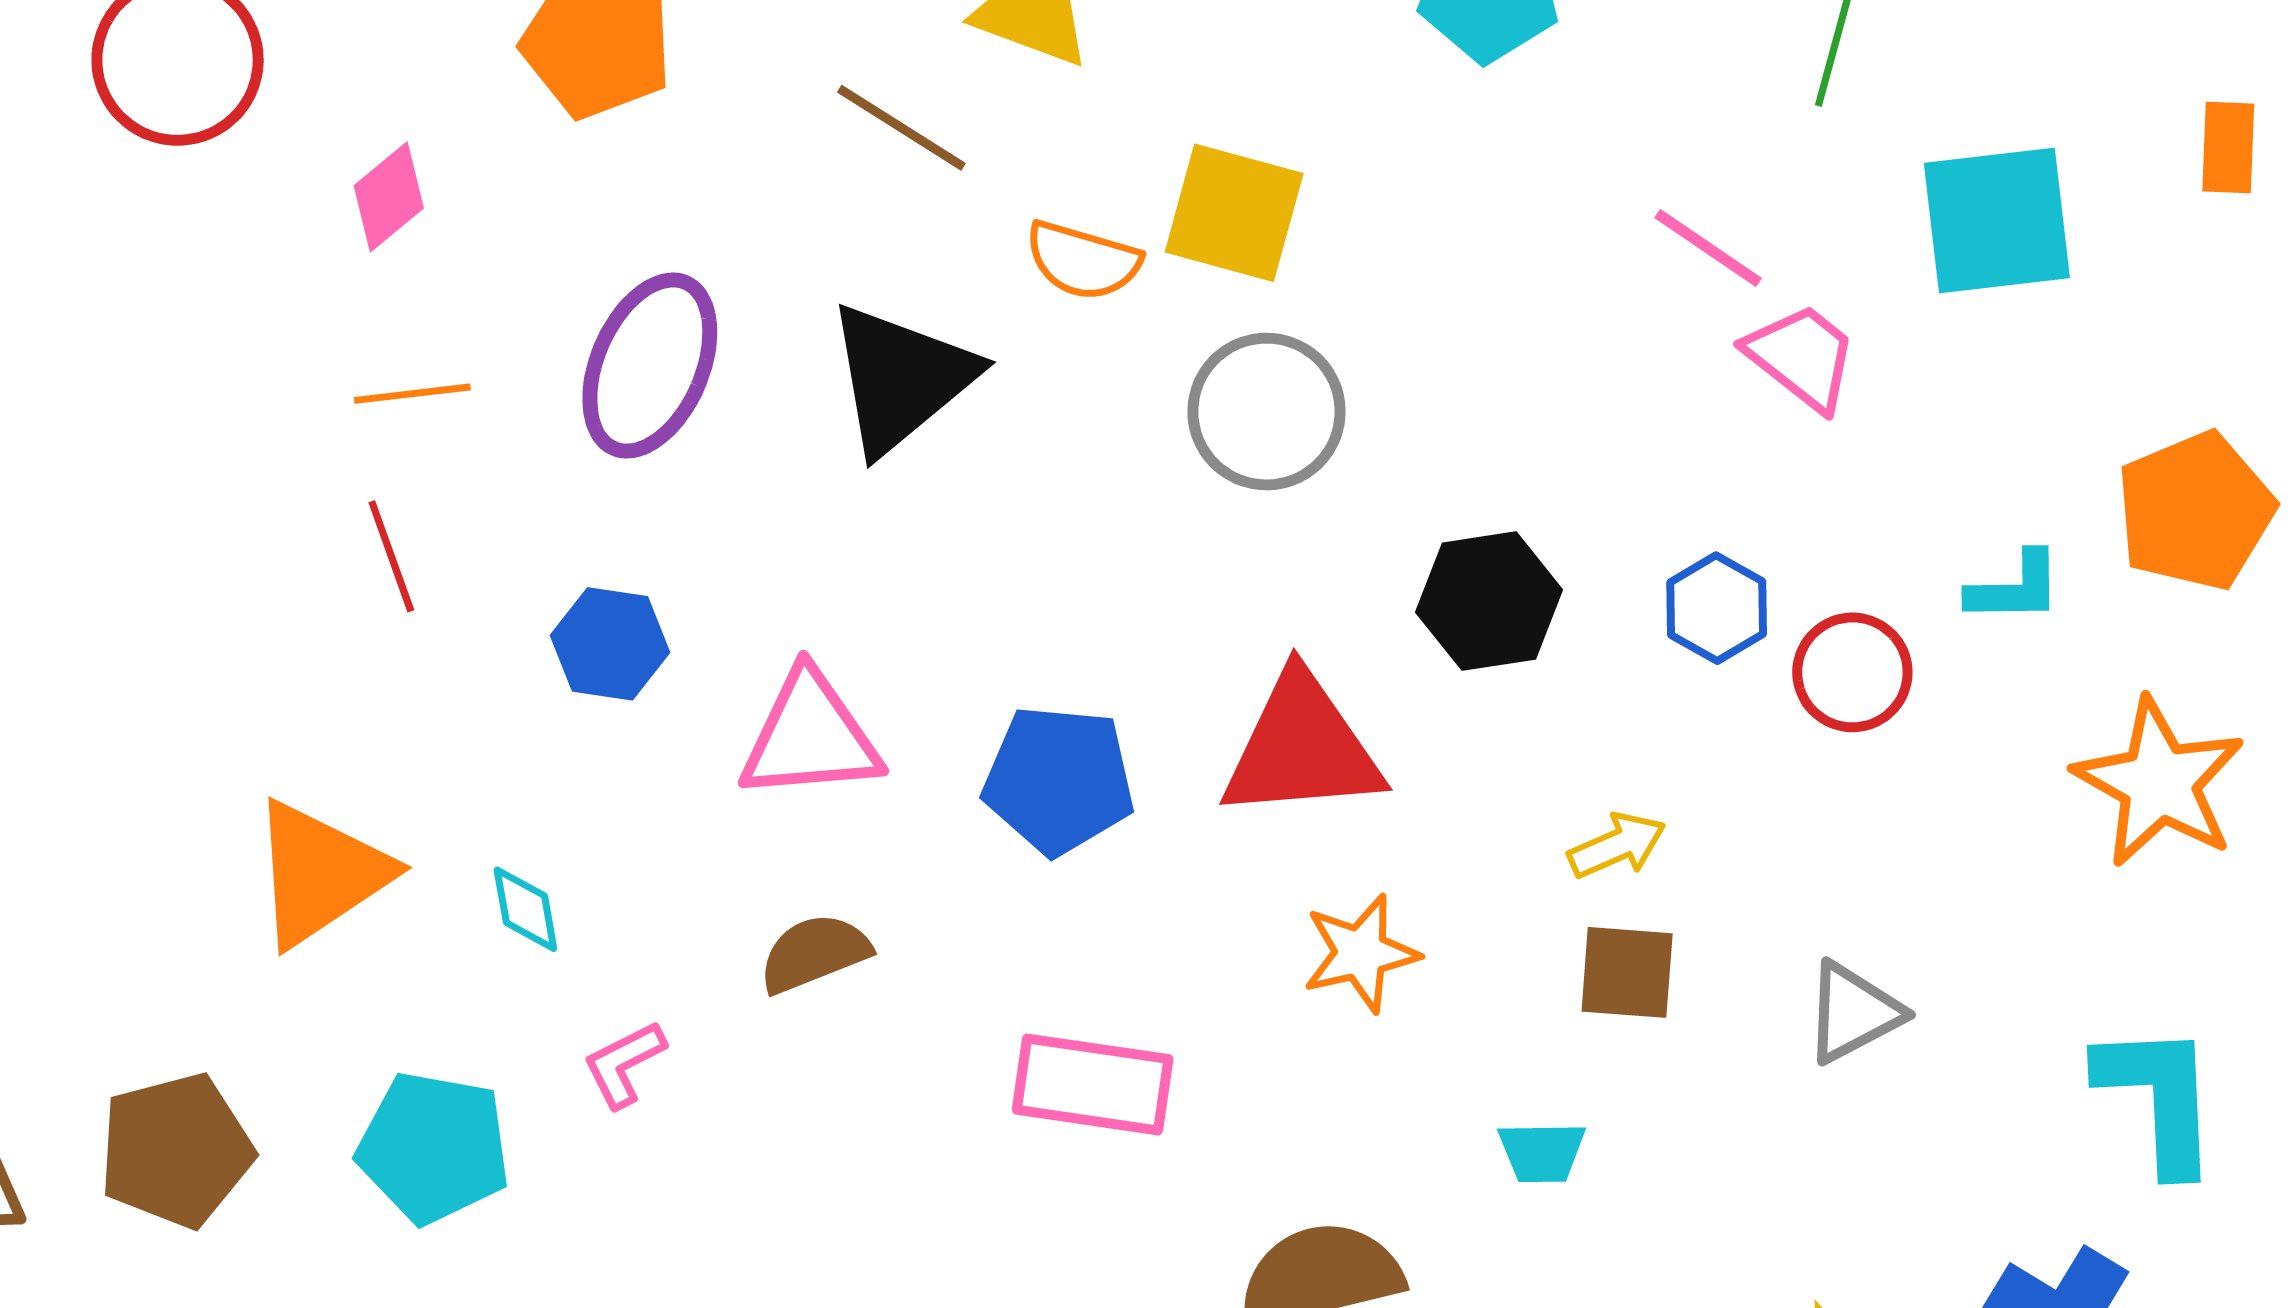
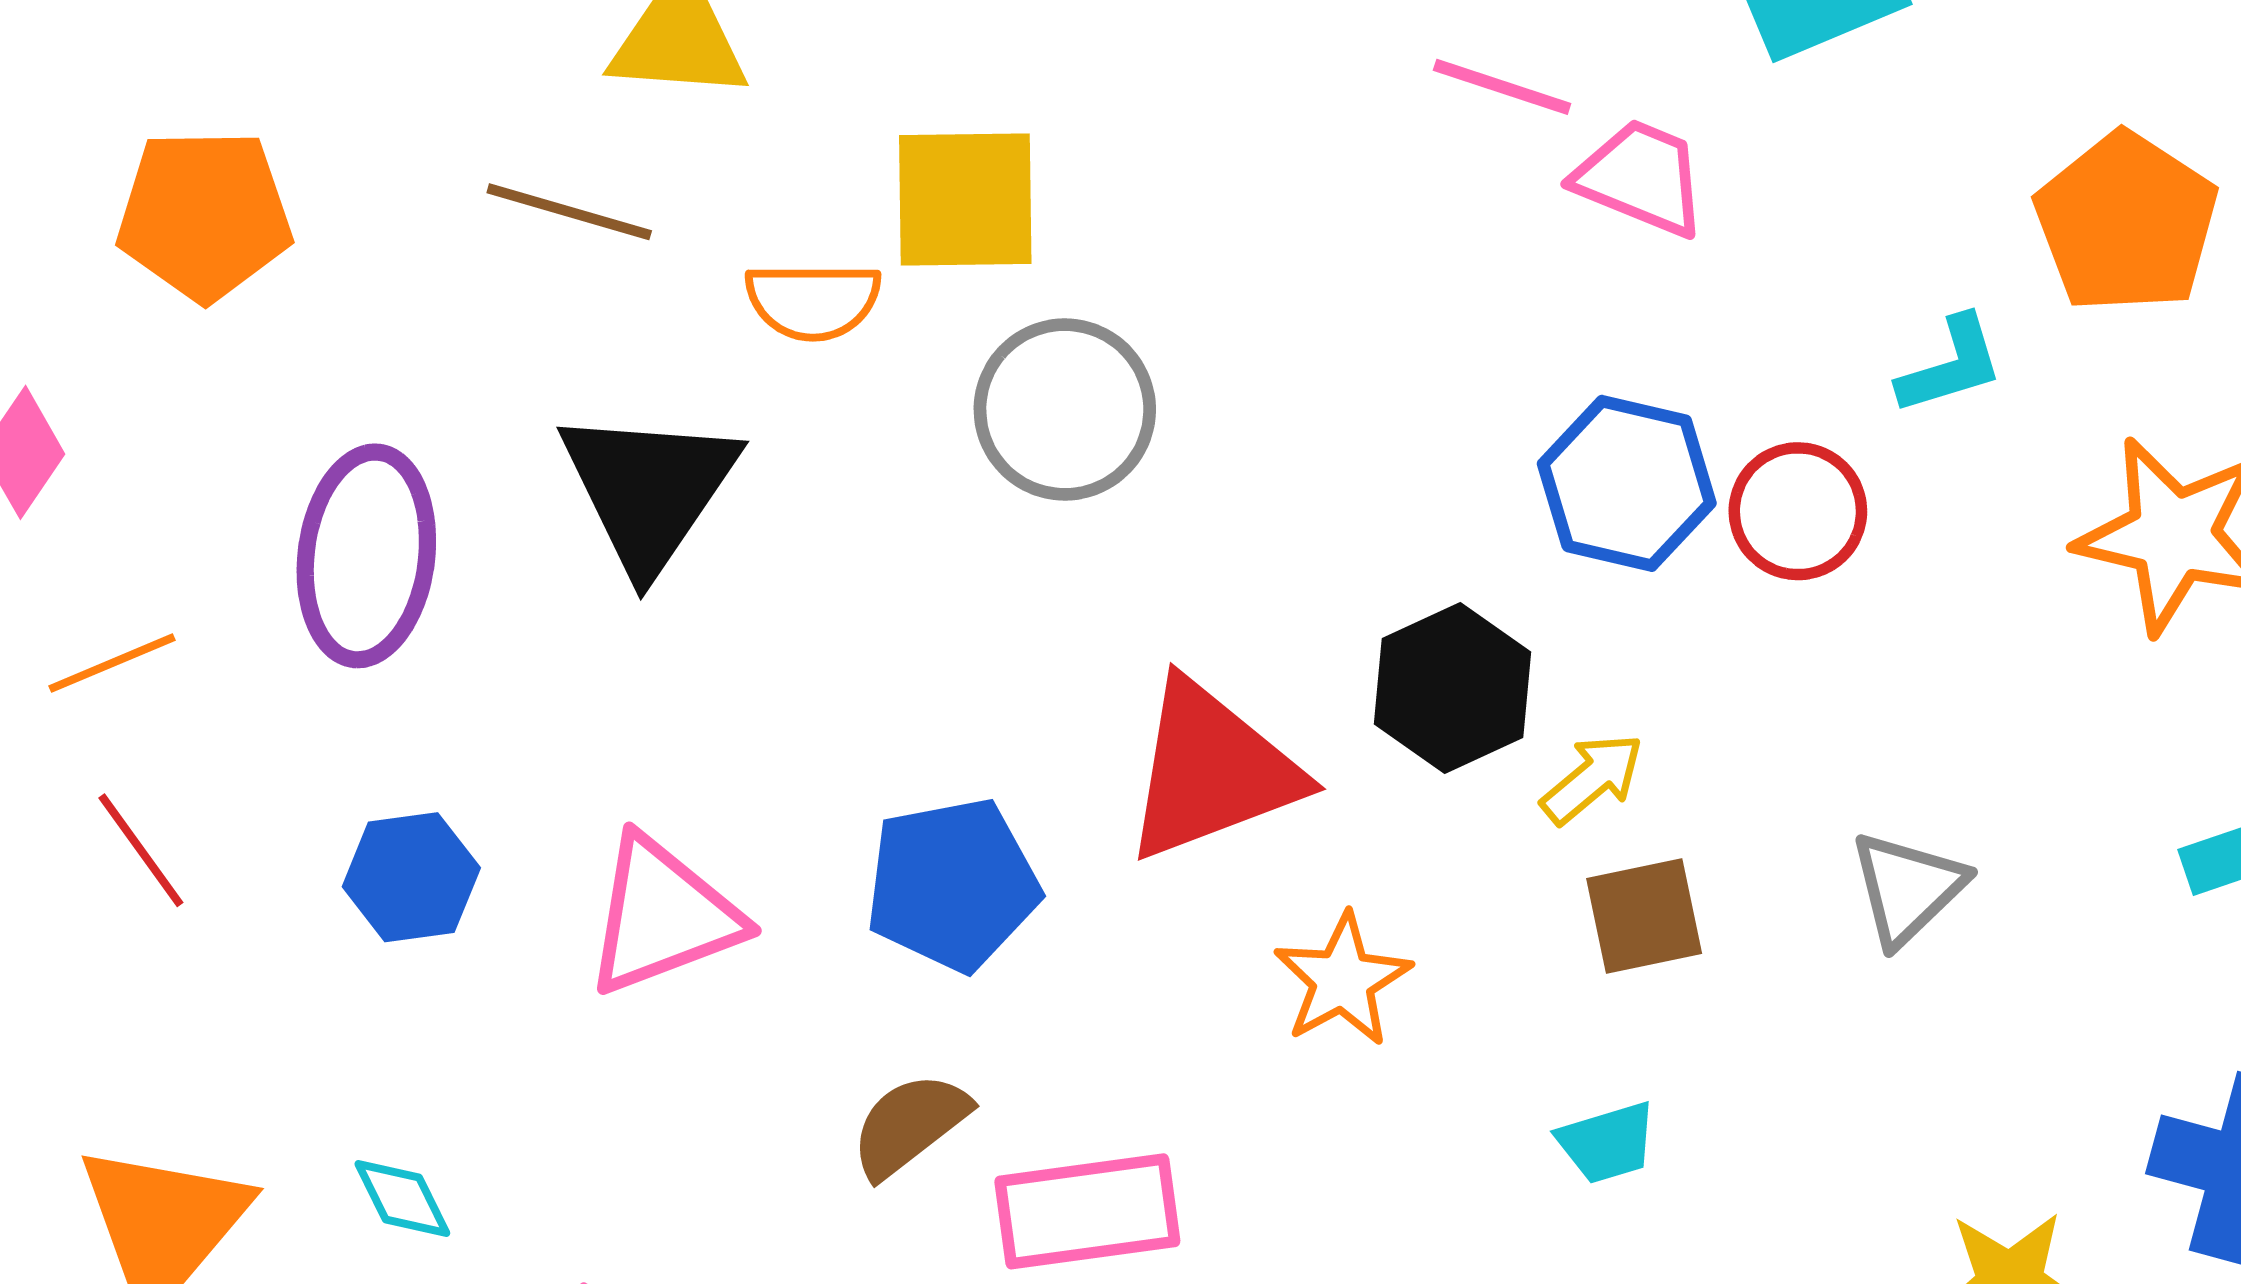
black hexagon: (1489, 601) -> (1453, 688), moved
blue hexagon: (1717, 608) -> (1627, 483), size x1.4
brown semicircle: (814, 953) -> (910, 1125), moved

